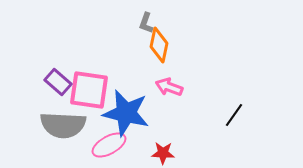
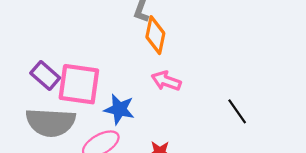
blue star: (126, 113) -> (119, 109), size x0.6
black line: (234, 115) -> (237, 111), turned -70

